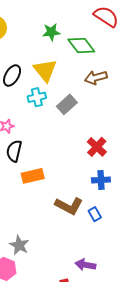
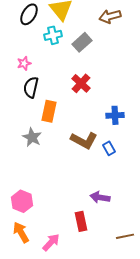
red cross: (97, 147) -> (81, 83), moved
orange rectangle: (33, 176) -> (49, 111), turned -65
gray star: (19, 245) -> (32, 137), moved

